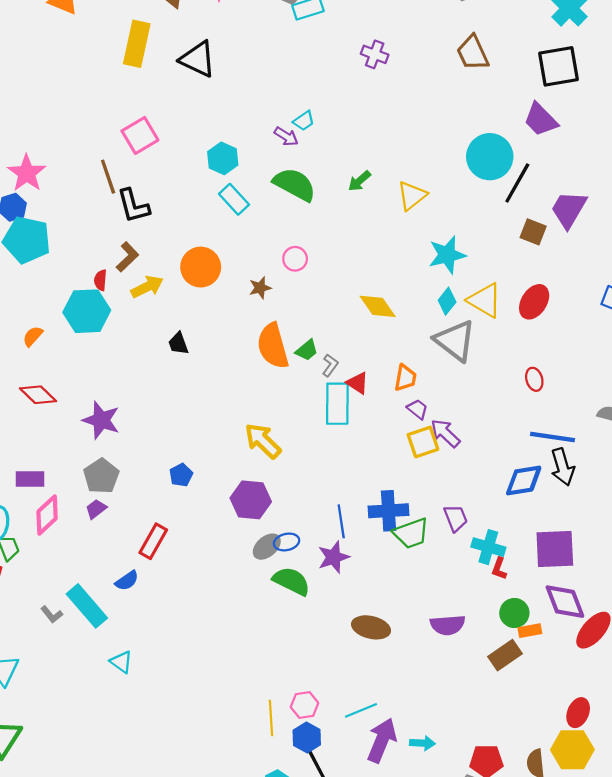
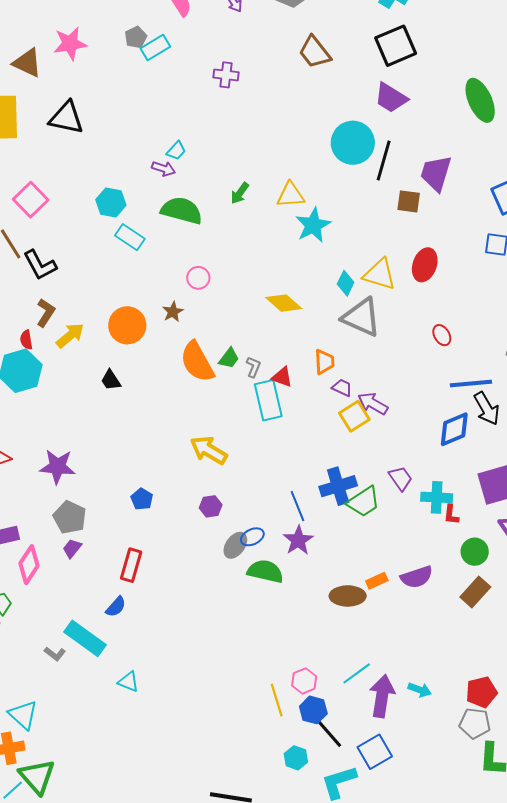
yellow triangle: (412, 196) -> (291, 195), turned 48
cyan star: (447, 255) -> (313, 225), moved
orange circle: (201, 267) -> (127, 325), moved
purple hexagon: (251, 500) -> (211, 506), size x0.6
orange rectangle: (530, 631) -> (377, 581), moved
cyan arrow: (422, 743) -> (420, 690), turned 30

